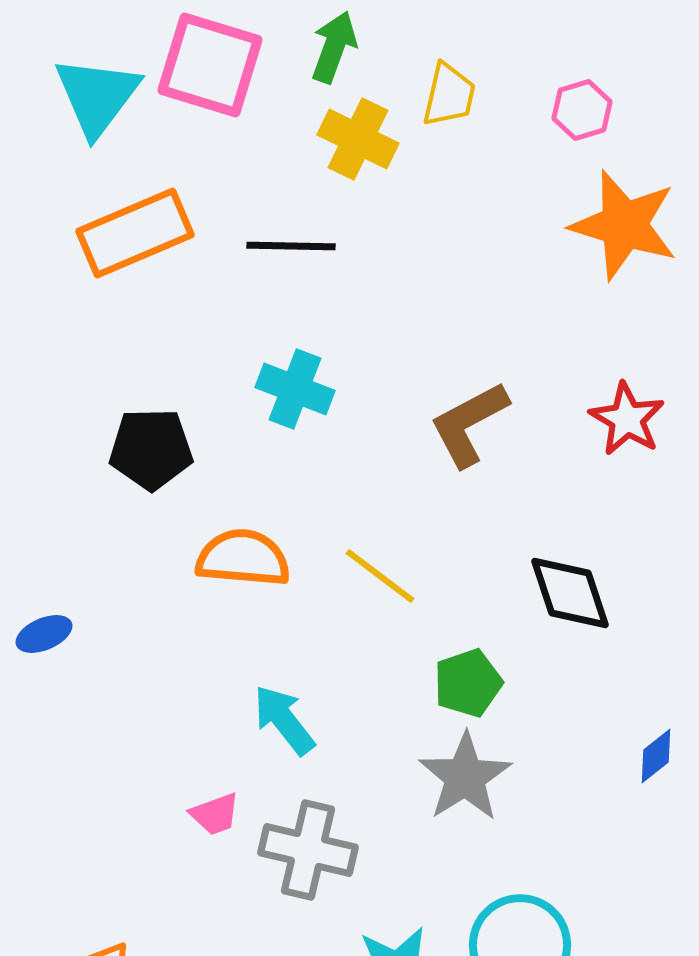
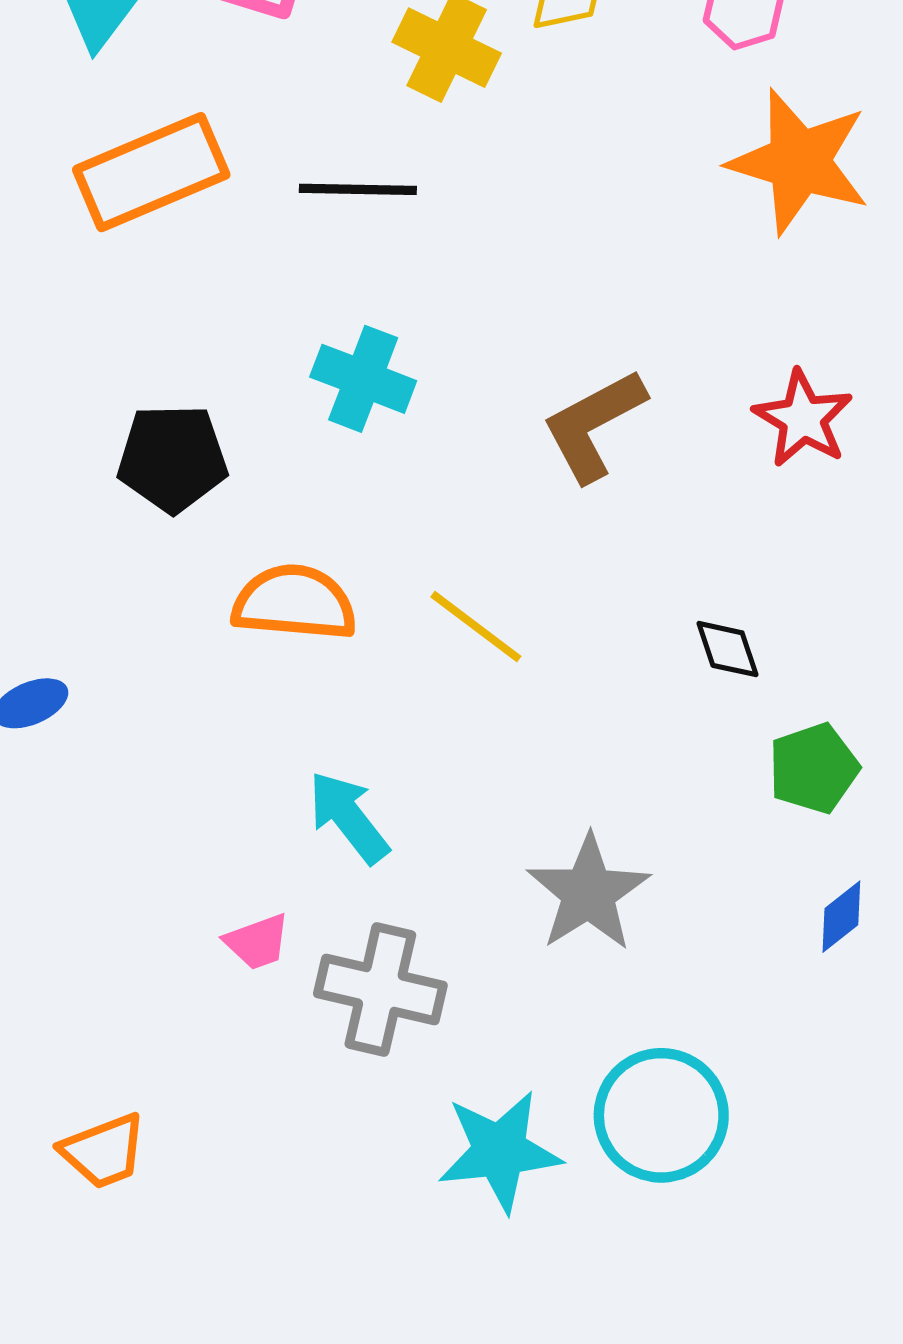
black diamond: (570, 593) -> (727, 649), size x0.6
green pentagon: (468, 683) -> (814, 768), moved
blue diamond: (656, 756) -> (841, 917), moved

